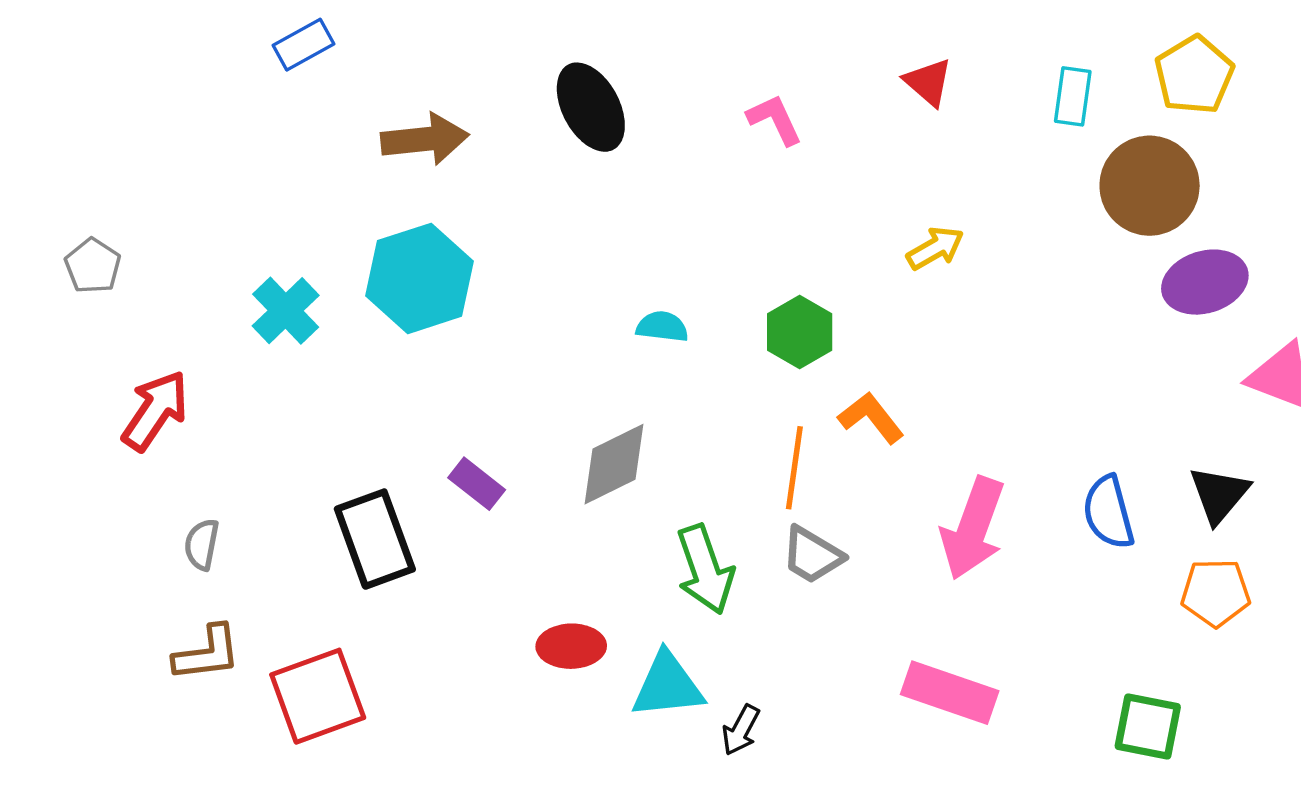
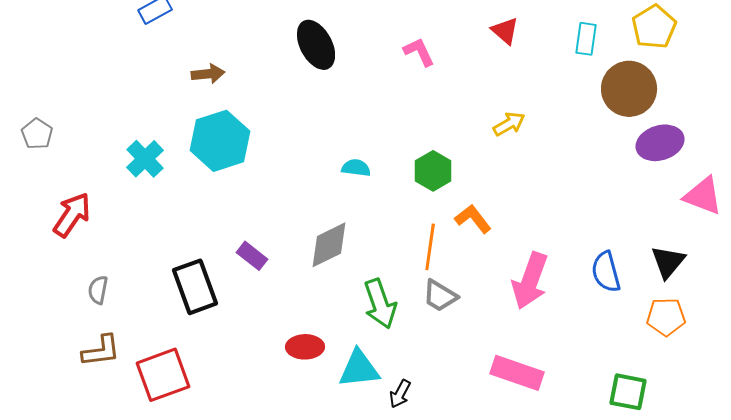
brown arrow: (425, 139) -> (208, 74), moved, size x0.7

